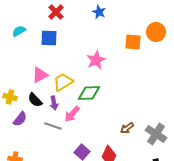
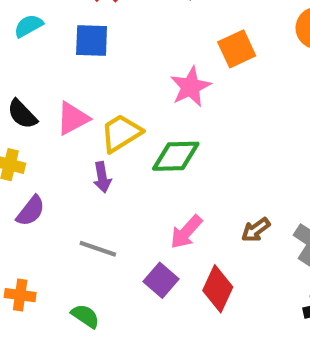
orange square: (133, 42) -> (237, 49), moved, turned -30
black semicircle: (35, 100) -> (22, 114), moved
pink arrow: (72, 114) -> (186, 232), moved
gray line: (53, 126) -> (98, 249), moved

